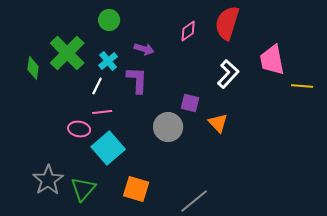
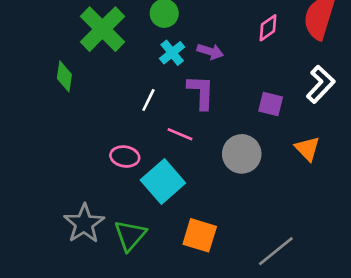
green cross: (67, 53) -> (102, 29), moved
cyan cross: (108, 61) -> (172, 53), moved
purple square: (190, 103) -> (271, 104), moved
pink line: (102, 112) -> (180, 134), moved, turned 30

